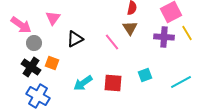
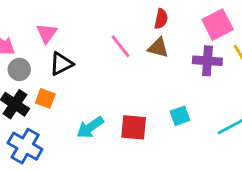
brown triangle: (130, 28) -> (158, 48), turned -42
black triangle: (75, 39) -> (61, 64), moved
pink line: (112, 42) -> (121, 46), moved

